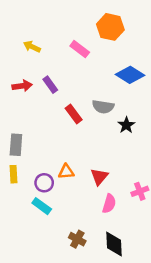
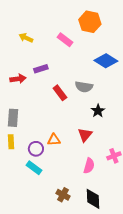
purple rectangle: (50, 85) -> (41, 69), turned -72
red arrow: (22, 86) -> (18, 79), moved
black star: (126, 125) -> (98, 111), moved
red triangle: (99, 177) -> (85, 135), moved

